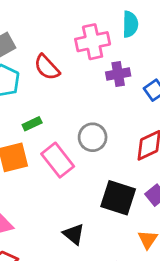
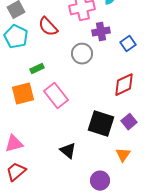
gray circle: (93, 137) -> (82, 54), moved

